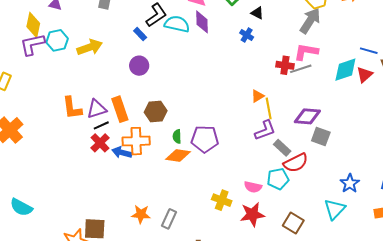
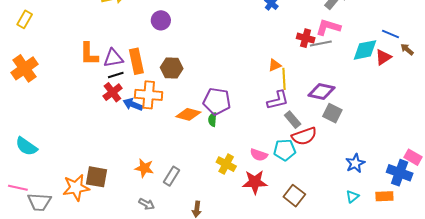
green semicircle: (177, 136) -> (212, 120), moved
cyan triangle: (335, 209) -> (352, 196), moved, size x0.6

